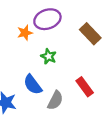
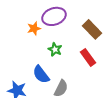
red rectangle: (85, 87) -> (88, 57), moved

